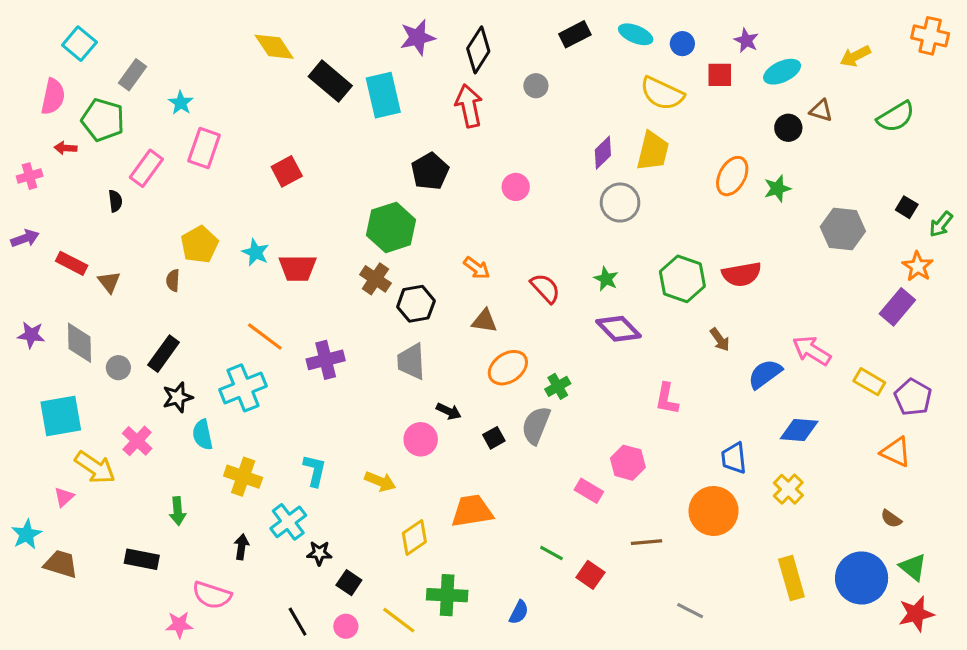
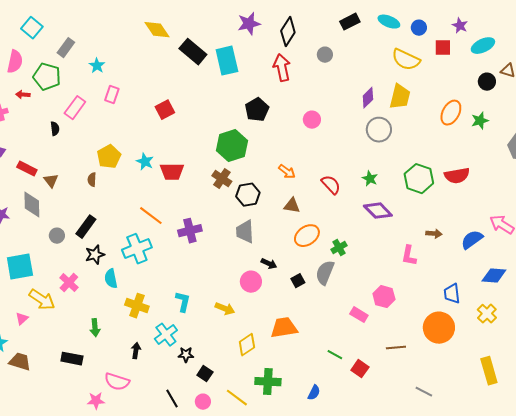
pink rectangle: (204, 148) -> (112, 95), size x0.7
brown arrow: (720, 340) -> (434, 234), moved, turned -49
gray diamond: (79, 343) -> (32, 205), moved

